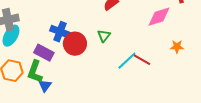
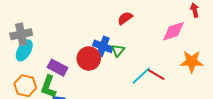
blue cross: (60, 32) -> (103, 46), moved
orange star: (177, 47) -> (192, 62), size x1.6

